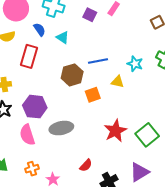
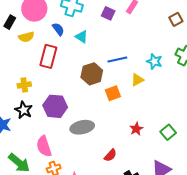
yellow triangle: (118, 82) -> (137, 80), turned -40
red star: (115, 131) -> (136, 129), size x0.6
pink semicircle: (27, 135) -> (44, 146), moved
green square: (147, 135) -> (168, 132), size x0.7
red semicircle: (86, 165) -> (110, 155), moved

